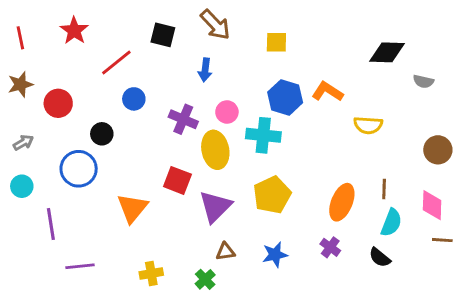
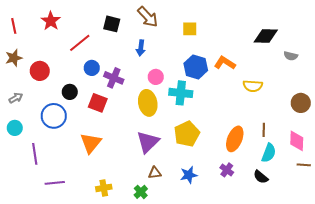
purple cross: (183, 119) -> (114, 78), moved
red square: (177, 180) -> (98, 103), moved

